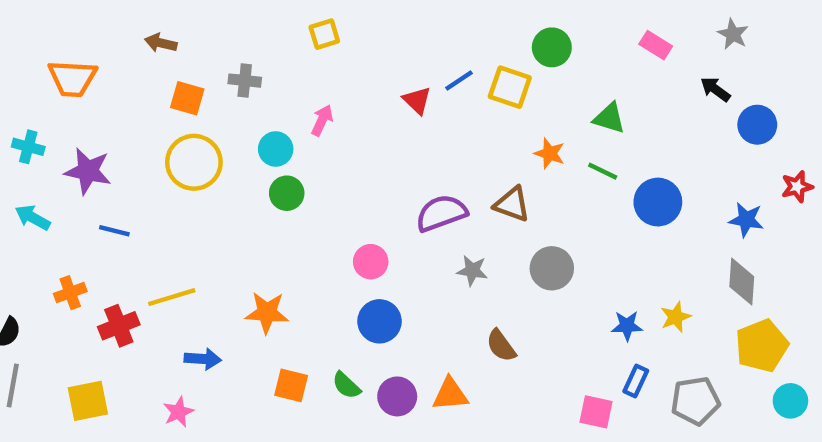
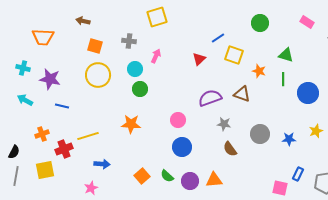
yellow square: (324, 34) -> (157, 17), size x1.5
gray cross: (245, 81) -> (129, 41), moved
yellow square: (510, 87) -> (234, 55), moved
red triangle: (417, 100) -> (199, 59), moved, turned 32
green line: (603, 171) -> (283, 79), turned 64
gray circle: (552, 268) -> (260, 134), moved
orange star: (267, 312) -> (131, 124), moved
yellow star: (676, 317) -> (316, 131), moved
blue star: (627, 326) -> (289, 139), moved
brown semicircle: (501, 346) -> (230, 149), moved
orange square: (291, 385) -> (142, 176), turned 35
yellow square: (88, 401) -> (45, 170), moved

